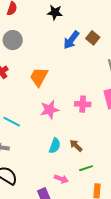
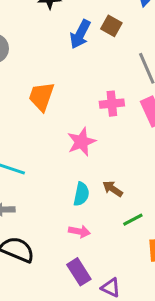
pink cross: (83, 104) -> (112, 104), moved
pink star: (50, 110) -> (81, 142), moved
pink arrow: (61, 179) -> (79, 231), moved

